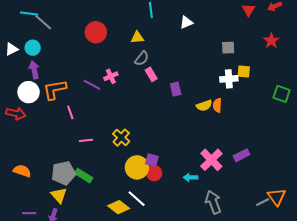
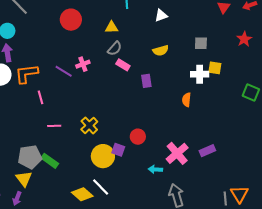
pink rectangle: (151, 74) -> (123, 65), turned -32
yellow semicircle: (204, 106) -> (161, 50), moved
red circle: (154, 173) -> (138, 137), moved
gray line: (263, 202) -> (225, 198), turned -72

